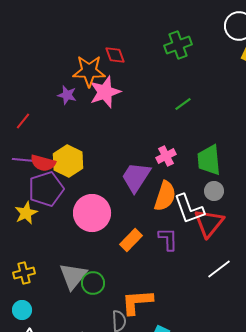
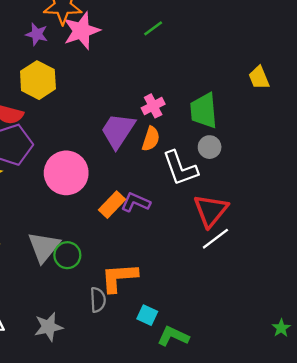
green line: (183, 104) -> (153, 28), moved
yellow hexagon: (68, 161) -> (38, 80), moved
orange semicircle: (165, 196) -> (151, 139), moved, size x0.7
red triangle: (209, 223) -> (211, 211), moved
purple L-shape: (168, 239) -> (136, 202), moved, turned -65

